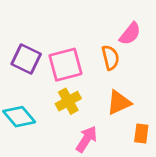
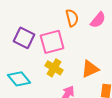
orange semicircle: (110, 58) -> (72, 18), moved
yellow cross: (68, 101) -> (54, 68), turned -30

